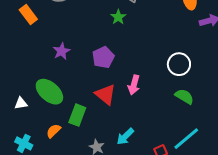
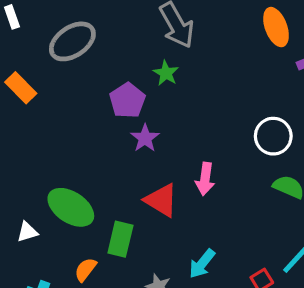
purple star: (61, 51) -> (145, 138), moved
purple pentagon: (103, 57) -> (127, 100), moved

